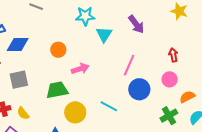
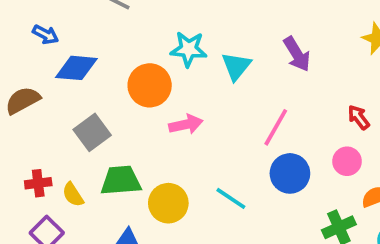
cyan star: (85, 16) -> (189, 49), moved
orange circle: (58, 50) -> (150, 85), size x1.5
red arrow: (173, 55) -> (359, 117), turned -32
gray square: (19, 80) -> (92, 132), moved, turned -30
green trapezoid: (57, 90) -> (121, 181), moved

